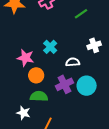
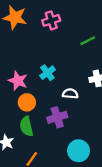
cyan circle: (87, 86) -> (79, 151), moved
green semicircle: (39, 96) -> (26, 126), turned -114

